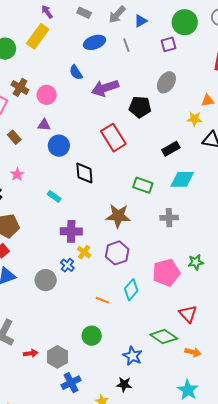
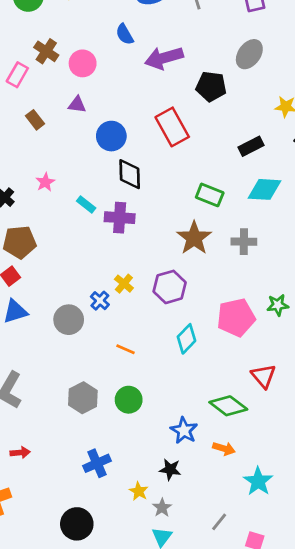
blue circle: (59, 146) -> (111, 136), moved
pink star: (17, 174) -> (45, 182), moved
brown star: (118, 216) -> (194, 238), moved, turned 30
purple cross: (71, 231) -> (120, 218), moved
orange line: (103, 300) -> (126, 349), moved
orange arrow: (193, 352) -> (224, 449), moved
red arrow: (31, 353) -> (20, 453), moved
gray hexagon: (57, 357) -> (83, 398), moved

